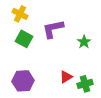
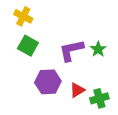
purple L-shape: (53, 29) -> (71, 50), moved
purple hexagon: (23, 81) -> (48, 82), moved

